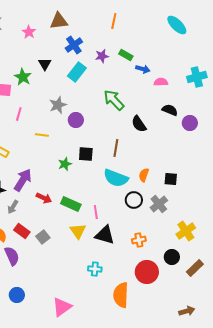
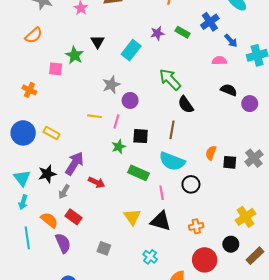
blue cross: (74, 45) -> (210, 22), moved
blue arrow: (143, 69) -> (231, 41), moved, turned 32
pink line: (19, 114) -> (116, 121), moved
black semicircle: (139, 124) -> (186, 105), moved
orange semicircle: (144, 175) -> (211, 153), moved
green rectangle: (71, 204) -> (138, 173), moved
gray cross: (159, 204) -> (254, 158), moved
pink line: (96, 212) -> (162, 193), moved
gray square: (43, 237) -> (104, 248), moved, turned -32
cyan cross: (95, 269) -> (150, 257), turned 32

